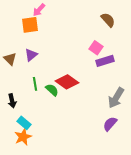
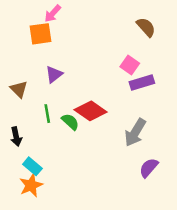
purple triangle: (31, 55) -> (54, 74), moved
brown triangle: (10, 59) -> (19, 89), moved
gray arrow: (116, 98) -> (135, 133), moved

